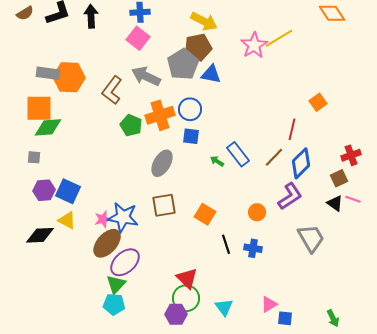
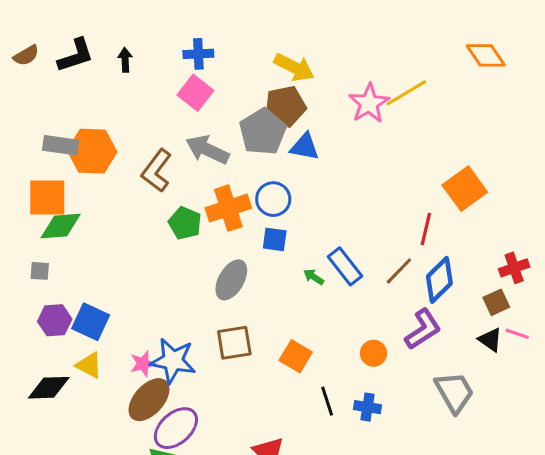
black arrow: (91, 16) -> (125, 60), size x0.7
orange square: (318, 102) -> (465, 189), size x1.6

